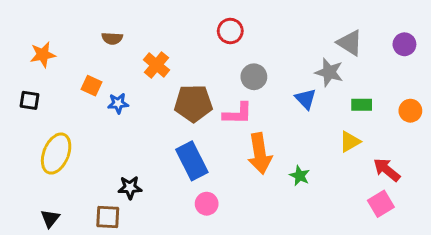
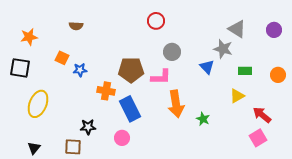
orange cross: (156, 65) -> (106, 91), moved, turned -30
black square: (29, 100) -> (20, 68), size x1.5
pink circle: (207, 204) -> (122, 138), moved

